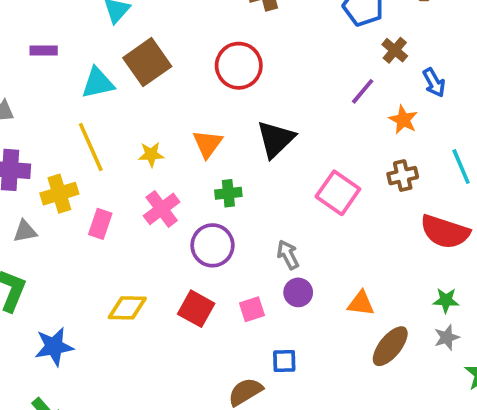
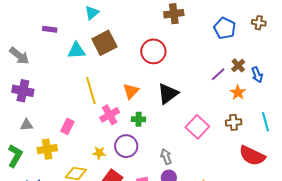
brown cross: (395, 50) -> (238, 65), moved
yellow line: (91, 147) -> (91, 91), moved
yellow star: (151, 154) -> (99, 153), moved
yellow cross: (59, 194) -> (47, 149), moved
pink cross: (162, 209) -> (110, 115), moved

